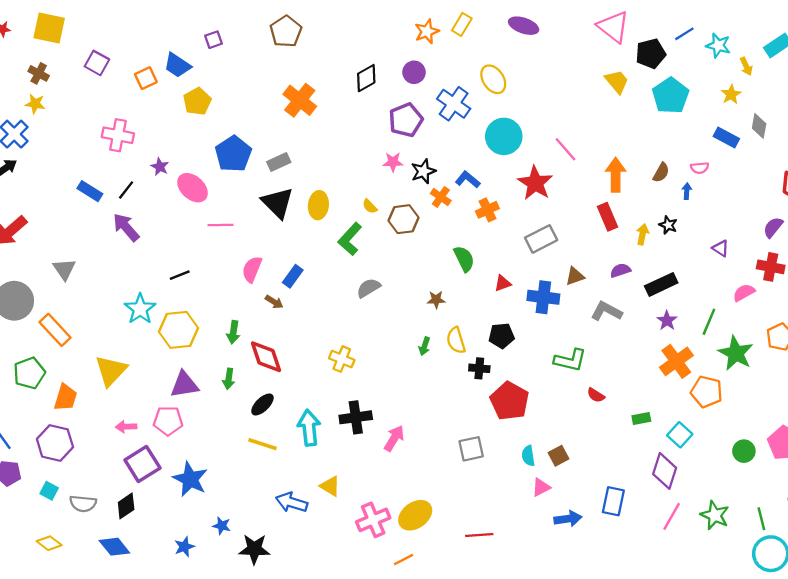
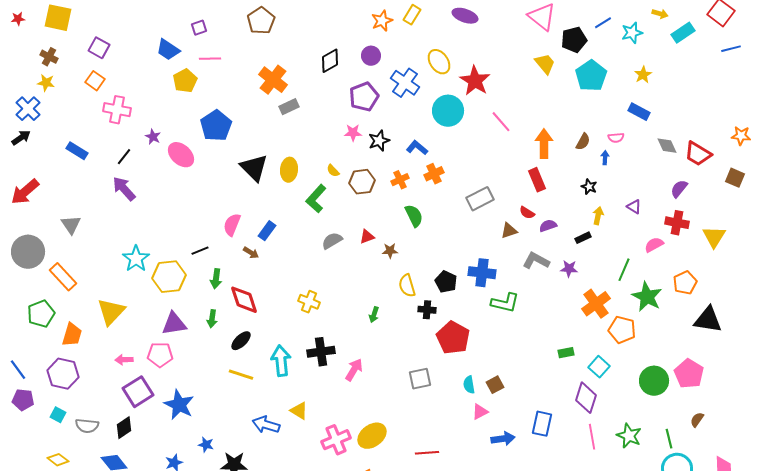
cyan star: (718, 45) -> (632, 33), turned -30
yellow arrow: (746, 66) -> (660, 14), moved, turned -49
orange square: (146, 78) -> (95, 81), moved, turned -30
gray diamond: (759, 126) -> (667, 146), moved, turned -35
gray rectangle: (279, 162) -> (289, 107), moved
red star: (535, 183) -> (475, 81), moved
blue rectangle: (90, 191) -> (77, 151), moved
orange cross: (441, 197) -> (400, 180), moved, turned 30
pink line: (220, 225) -> (210, 59), moved
yellow arrow: (642, 234) -> (598, 216), moved
black line: (180, 275) -> (200, 251), moved
red triangle: (503, 283) -> (367, 237), moved
black rectangle: (661, 284) -> (583, 238), size x0.6
blue cross: (543, 297) -> (482, 273), moved
purple star: (667, 321) -> (569, 269), moved, turned -30
black pentagon: (501, 336) -> (446, 282), turned 30
green arrow: (424, 346) -> (374, 315), moved
red semicircle: (596, 395) -> (527, 213), moved
green circle: (744, 451) -> (654, 381), size x1.5
pink line: (672, 516) -> (592, 437), turned -40

